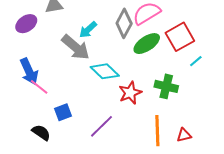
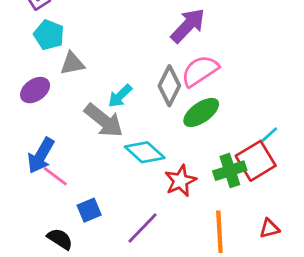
red square: (180, 37) -> (256, 161), moved
blue arrow: (29, 71) -> (41, 156), turned 56
green cross: (166, 86) -> (230, 171), turned -30
red triangle: (184, 135) -> (269, 228), moved

